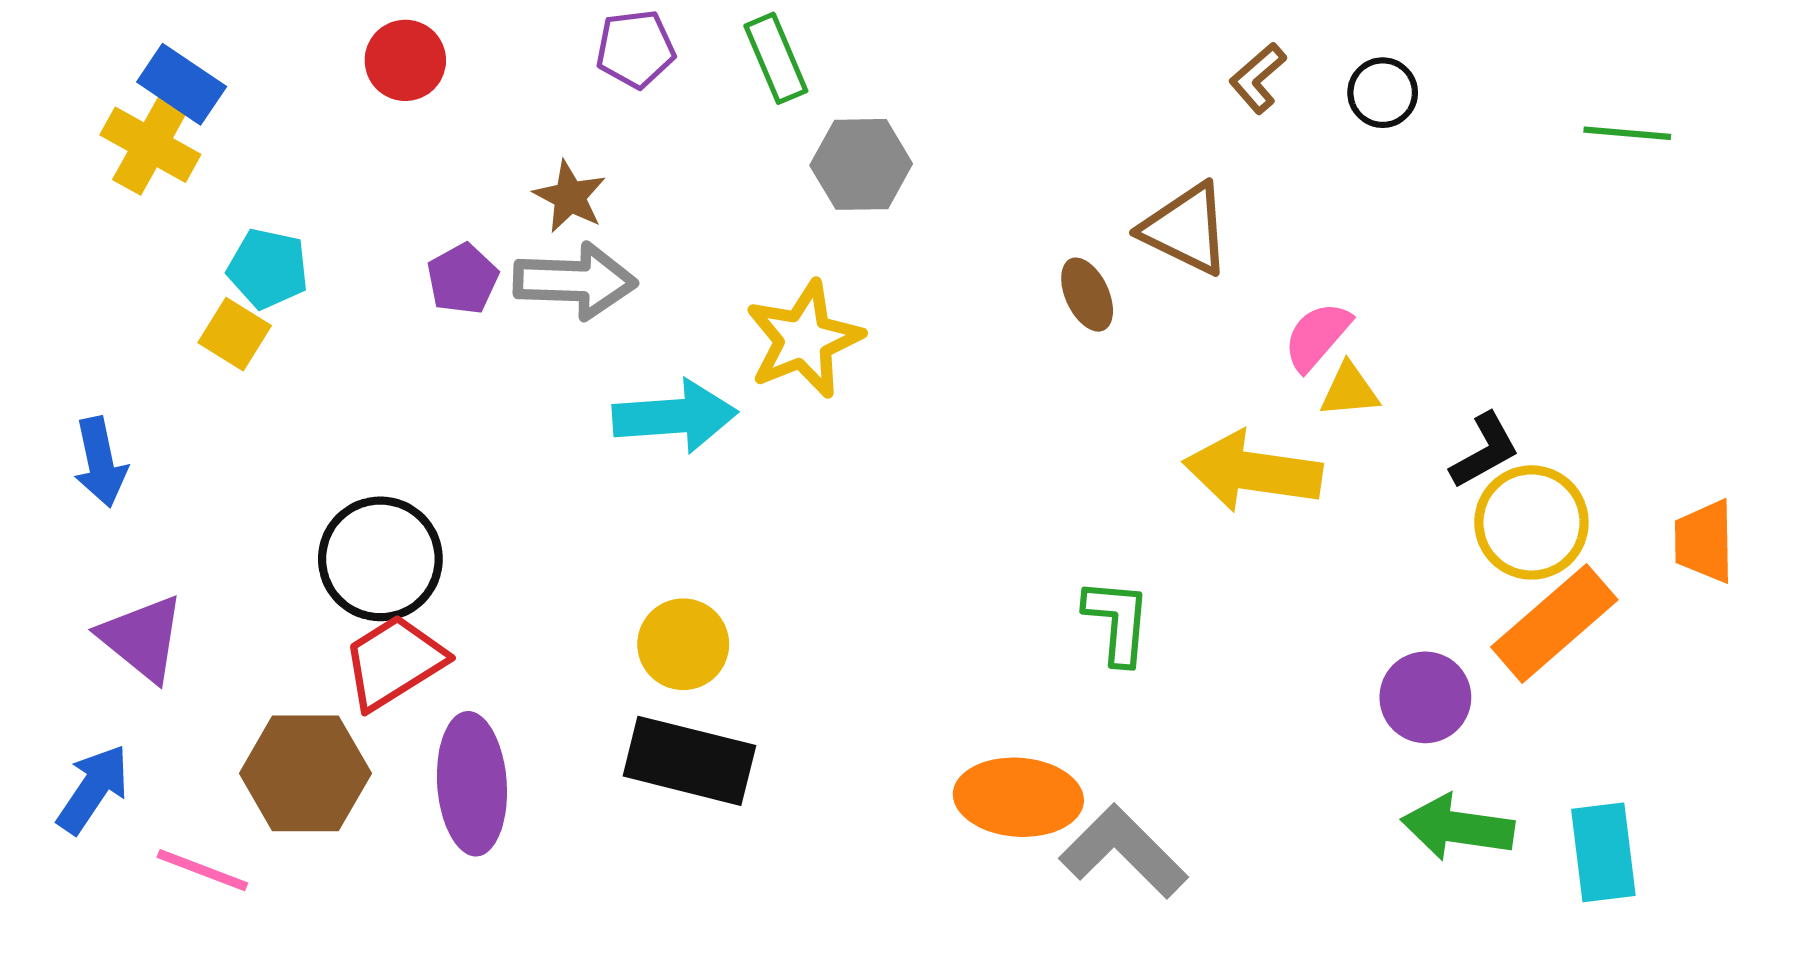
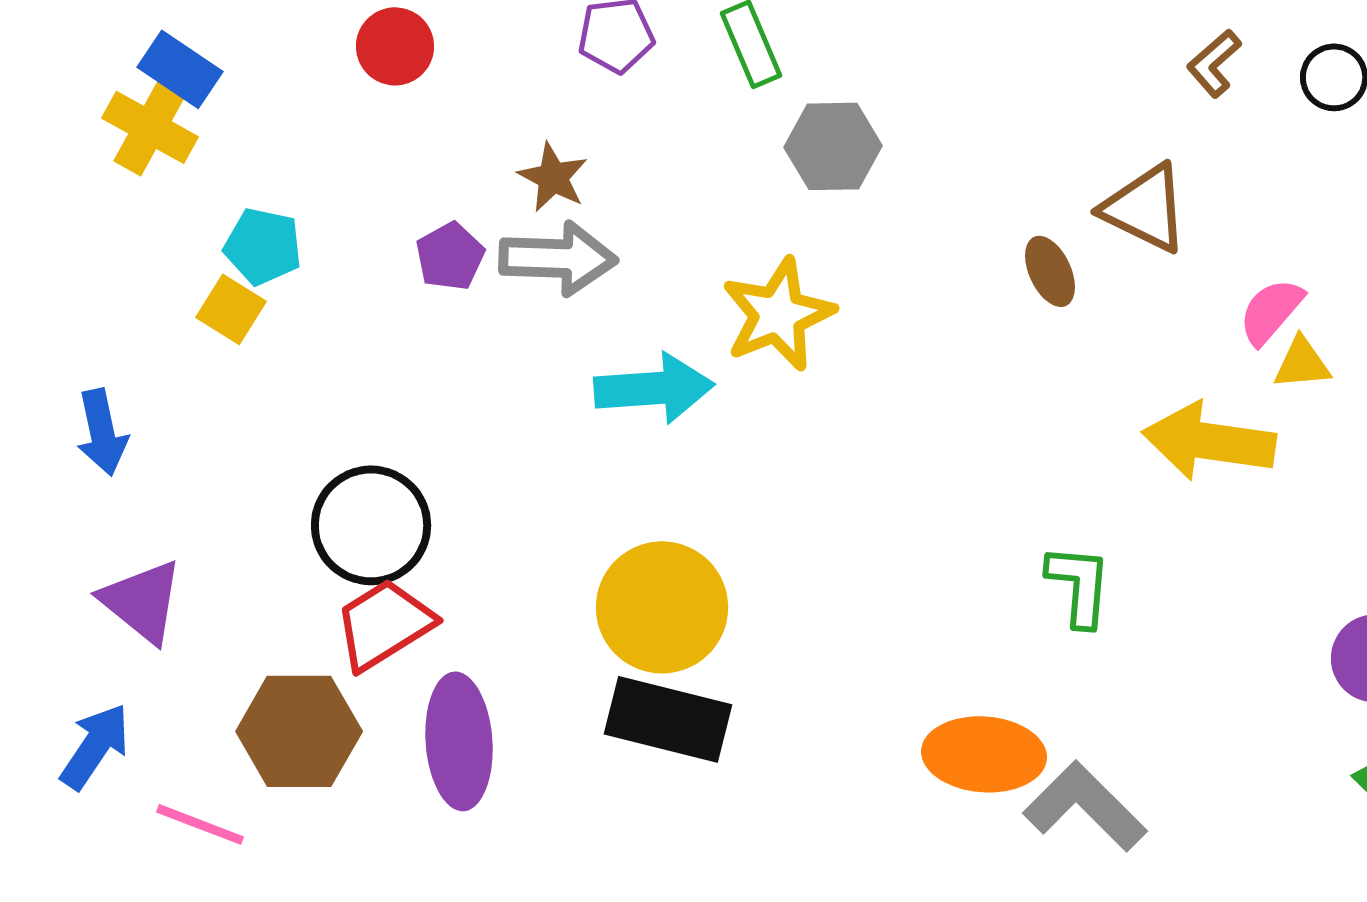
yellow circle: (683, 644) -> (662, 607), size x1.5

